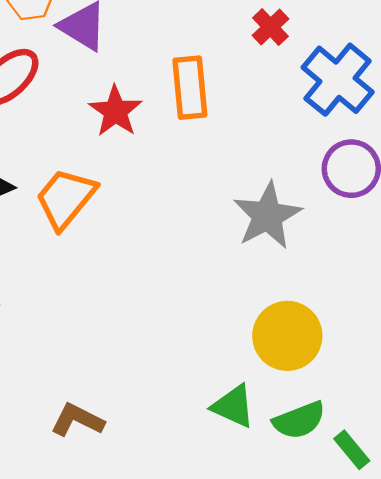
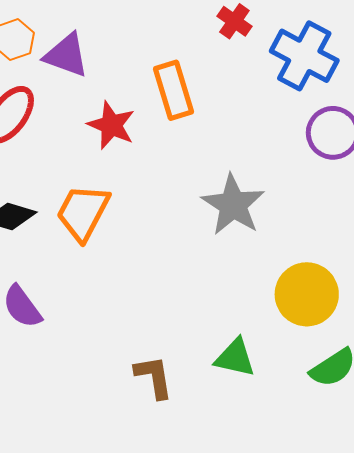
gray star: (267, 216) -> (233, 205), moved
green triangle: (233, 406) -> (235, 358), moved
brown L-shape: (77, 420) -> (154, 377), moved, turned 66

